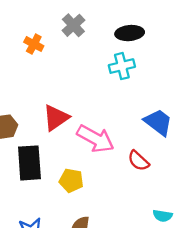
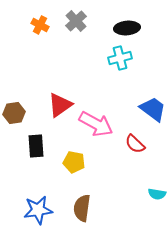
orange cross: (34, 44) -> (40, 25), moved
black rectangle: (29, 163) -> (36, 146), size x0.7

